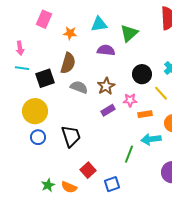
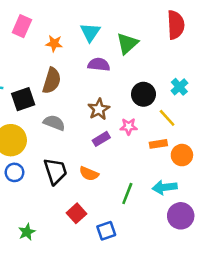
cyan triangle: (99, 24) -> (90, 32), turned -48
gray semicircle: (79, 87) -> (54, 123), moved
orange rectangle: (145, 114) -> (158, 144), moved
cyan arrow: (151, 139) -> (165, 187), moved
orange semicircle: (69, 187) -> (89, 174), moved

